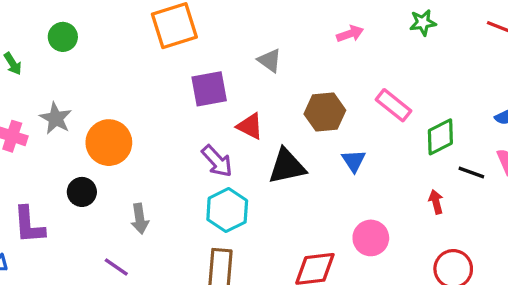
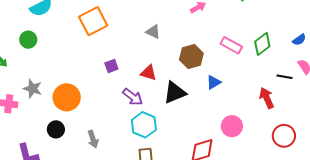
purple square: (209, 89) -> (111, 66), moved, size x0.6
green diamond: (440, 137) -> (262, 44), moved
blue triangle: (354, 161) -> (214, 82), turned 42
red arrow: (436, 202) -> (267, 98), size x1.5

